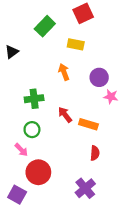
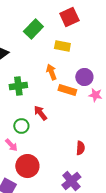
green cross: (34, 99) -> (18, 86), moved
red arrow: (65, 115) -> (40, 113), moved
orange rectangle: (88, 124) -> (67, 90), moved

